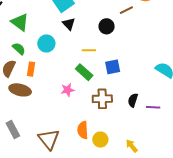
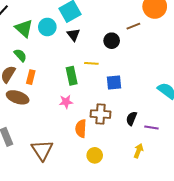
cyan circle: (46, 43) -> (47, 27), moved
green rectangle: (84, 72) -> (72, 76), moved, turned 30
orange semicircle: (83, 130) -> (81, 129), moved
yellow arrow: (132, 146) -> (138, 151), moved, turned 56

